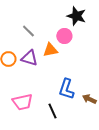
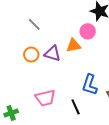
gray line: (28, 31) -> (34, 24), moved

